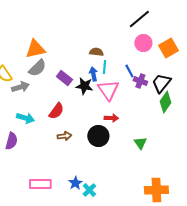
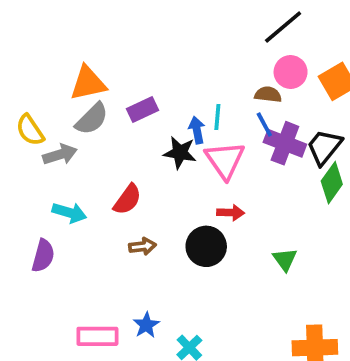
brown semicircle: (96, 52) -> (268, 94), moved
purple rectangle: (64, 78) -> (142, 109), moved, turned -63
purple cross: (140, 81) -> (285, 143), size x1.5
blue star: (75, 183) -> (146, 325), moved

